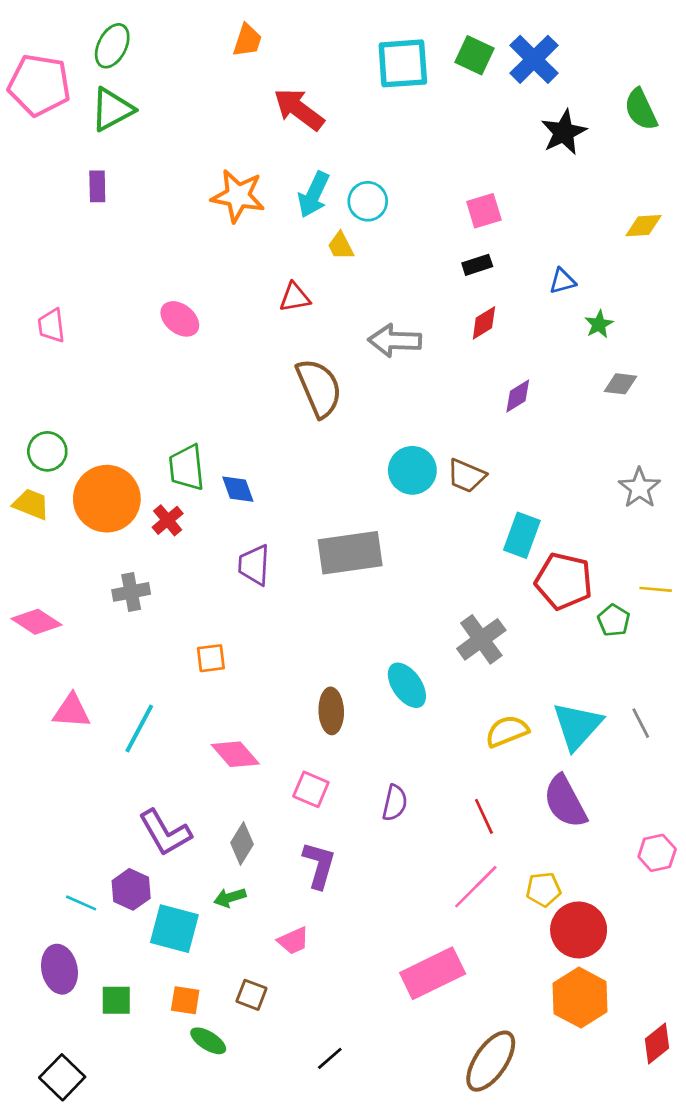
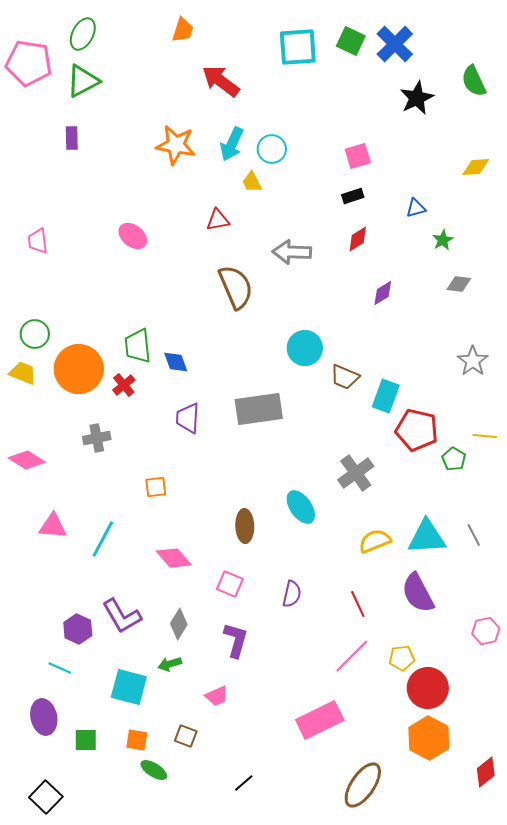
brown trapezoid: (466, 476) -> (345, 377), moved
cyan triangle: (577, 726) -> (427, 537), turned 45
purple hexagon: (131, 889) -> (78, 629), moved

